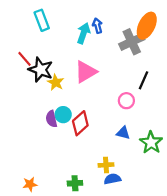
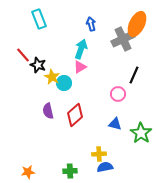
cyan arrow: (84, 33) -> (81, 49), moved
black star: (41, 70) -> (38, 65), size x0.7
pink triangle: (86, 72) -> (80, 67), size x0.6
cyan circle: (63, 115) -> (64, 83), moved

